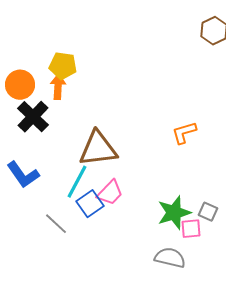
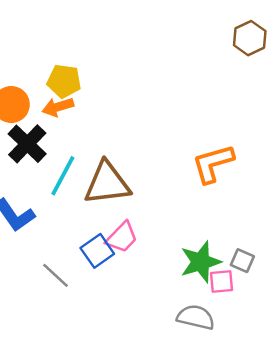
orange arrow: (58, 87) -> (58, 107), turned -110
orange L-shape: (184, 133) -> (213, 164), size x1.4
cyan line: (77, 182) -> (63, 176), moved

